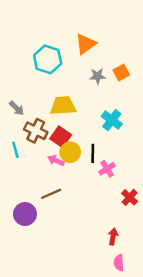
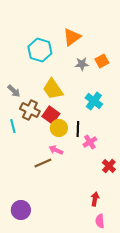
yellow trapezoid: (63, 106) -> (53, 89), turned -120
pink arrow: (56, 161) -> (56, 150), moved
purple circle: (25, 214) -> (21, 210), moved

